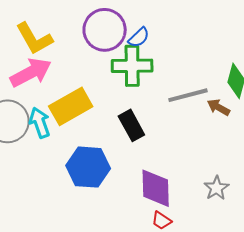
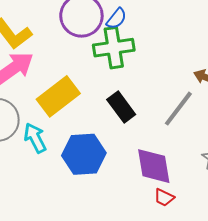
gray line: (188, 95) -> (178, 109), moved, turned -30
cyan arrow: (40, 123) -> (35, 138), moved

